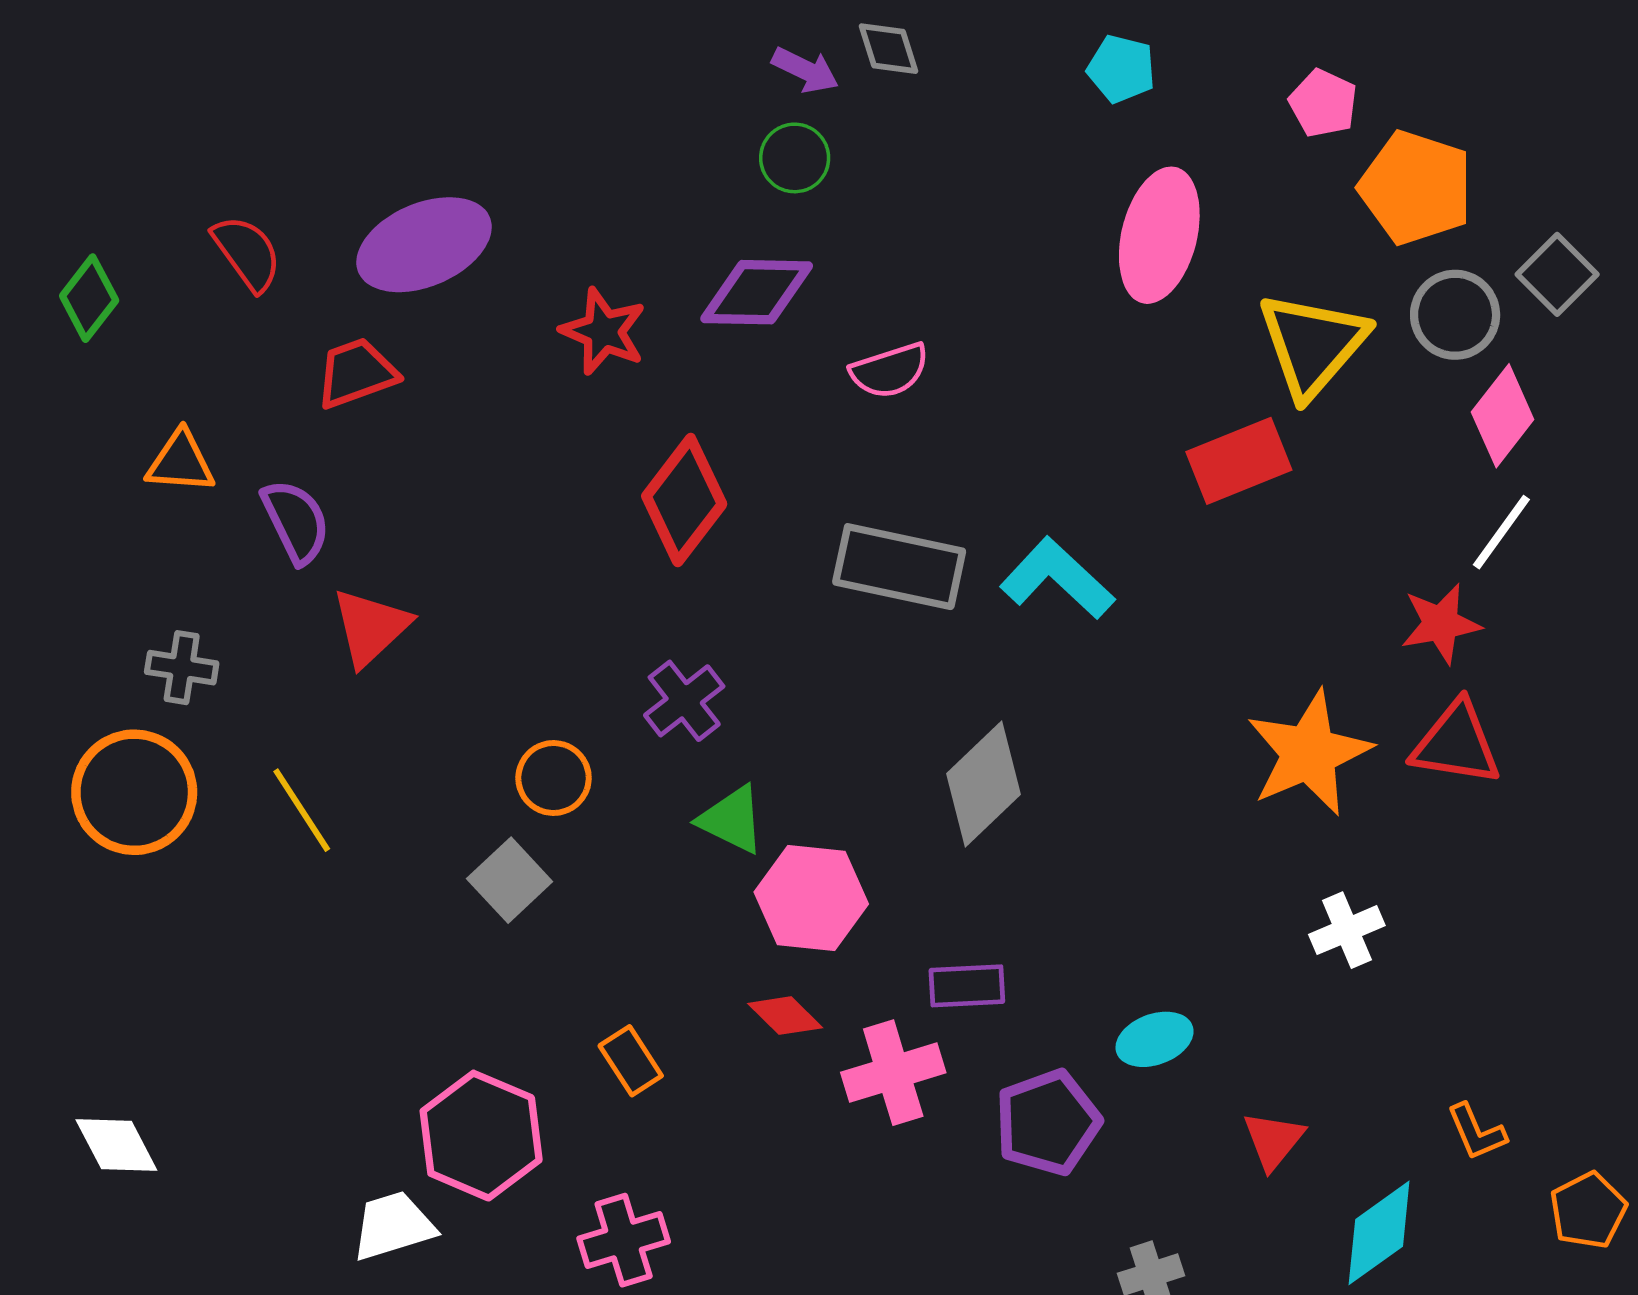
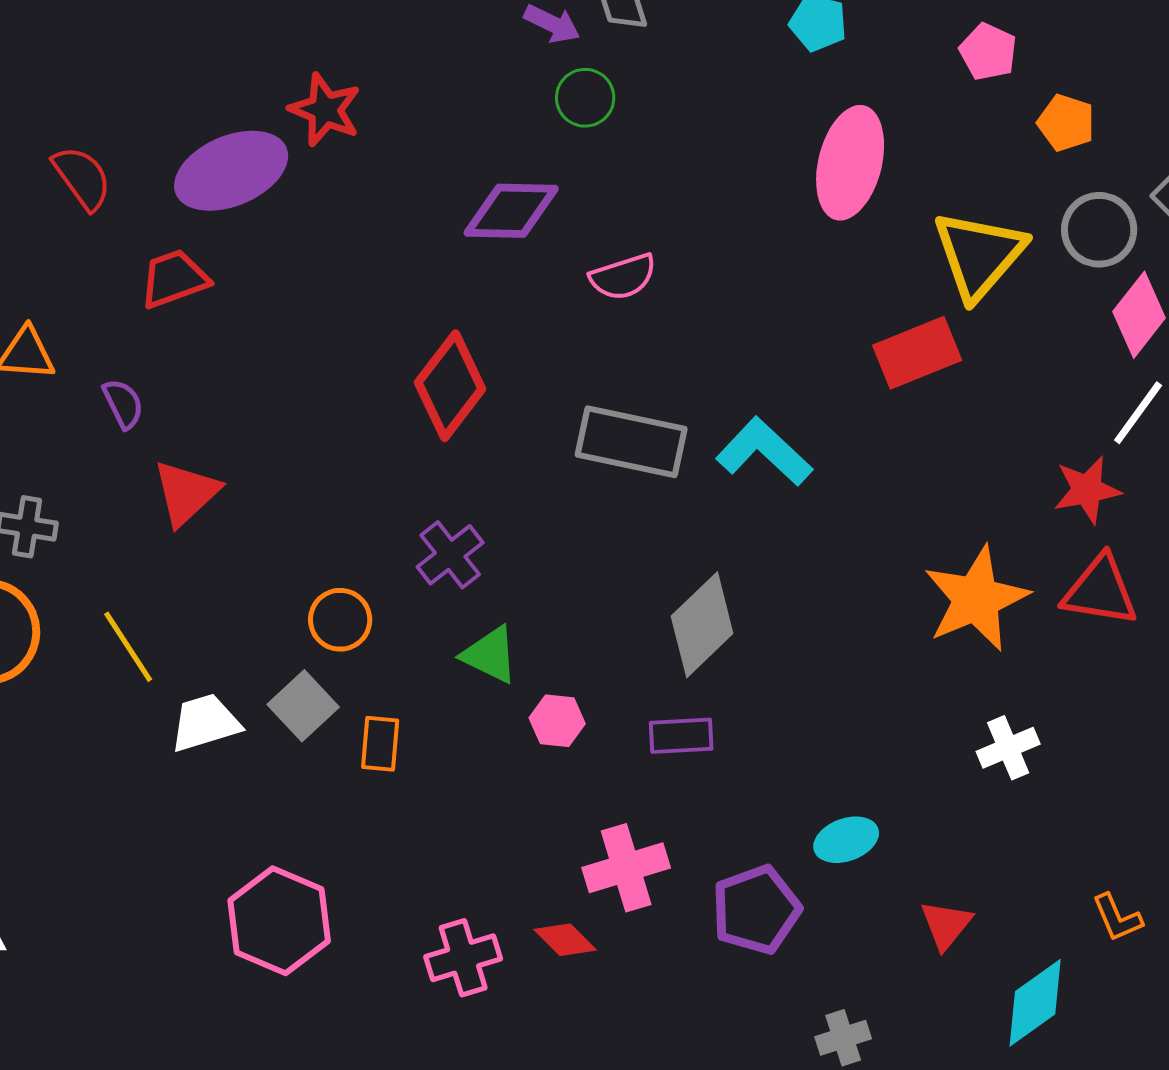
green circle: (795, 158) -> (585, 98), moved
orange pentagon: (1416, 188) -> (1066, 123), size x0.6
red star: (603, 331) -> (325, 110), moved
purple semicircle: (296, 521) -> (123, 404), size x0.7
pink hexagon: (811, 898) -> (557, 721), size x0.6
purple rectangle: (967, 986) -> (681, 736), moved
red diamond: (785, 1016) -> (565, 940), moved
orange rectangle: (631, 1061) -> (380, 744), moved, turned 38
white trapezoid: (393, 1226) -> (205, 723), moved
pink cross: (624, 1240) -> (463, 958), moved

